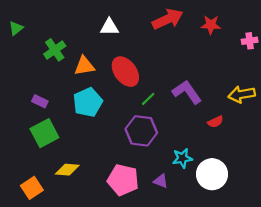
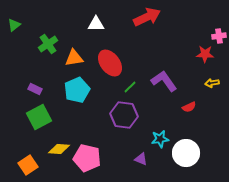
red star: (211, 25) -> (205, 54), moved
yellow arrow: (242, 94) -> (212, 83), size x0.6
pink pentagon: (123, 180) -> (87, 158), moved

